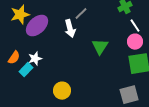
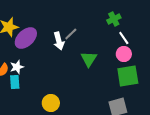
gray line: (81, 14) -> (71, 34), moved
white star: (35, 59) -> (17, 67), moved
cyan rectangle: (26, 70) -> (15, 82), turned -48

